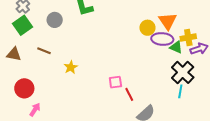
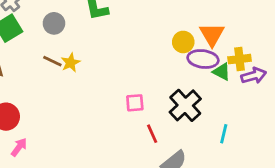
brown line: (44, 51) -> (52, 61), moved
yellow star: (71, 67) -> (71, 63), moved
black cross: (183, 72) -> (185, 105), moved
pink square: (115, 82) -> (135, 103), moved

